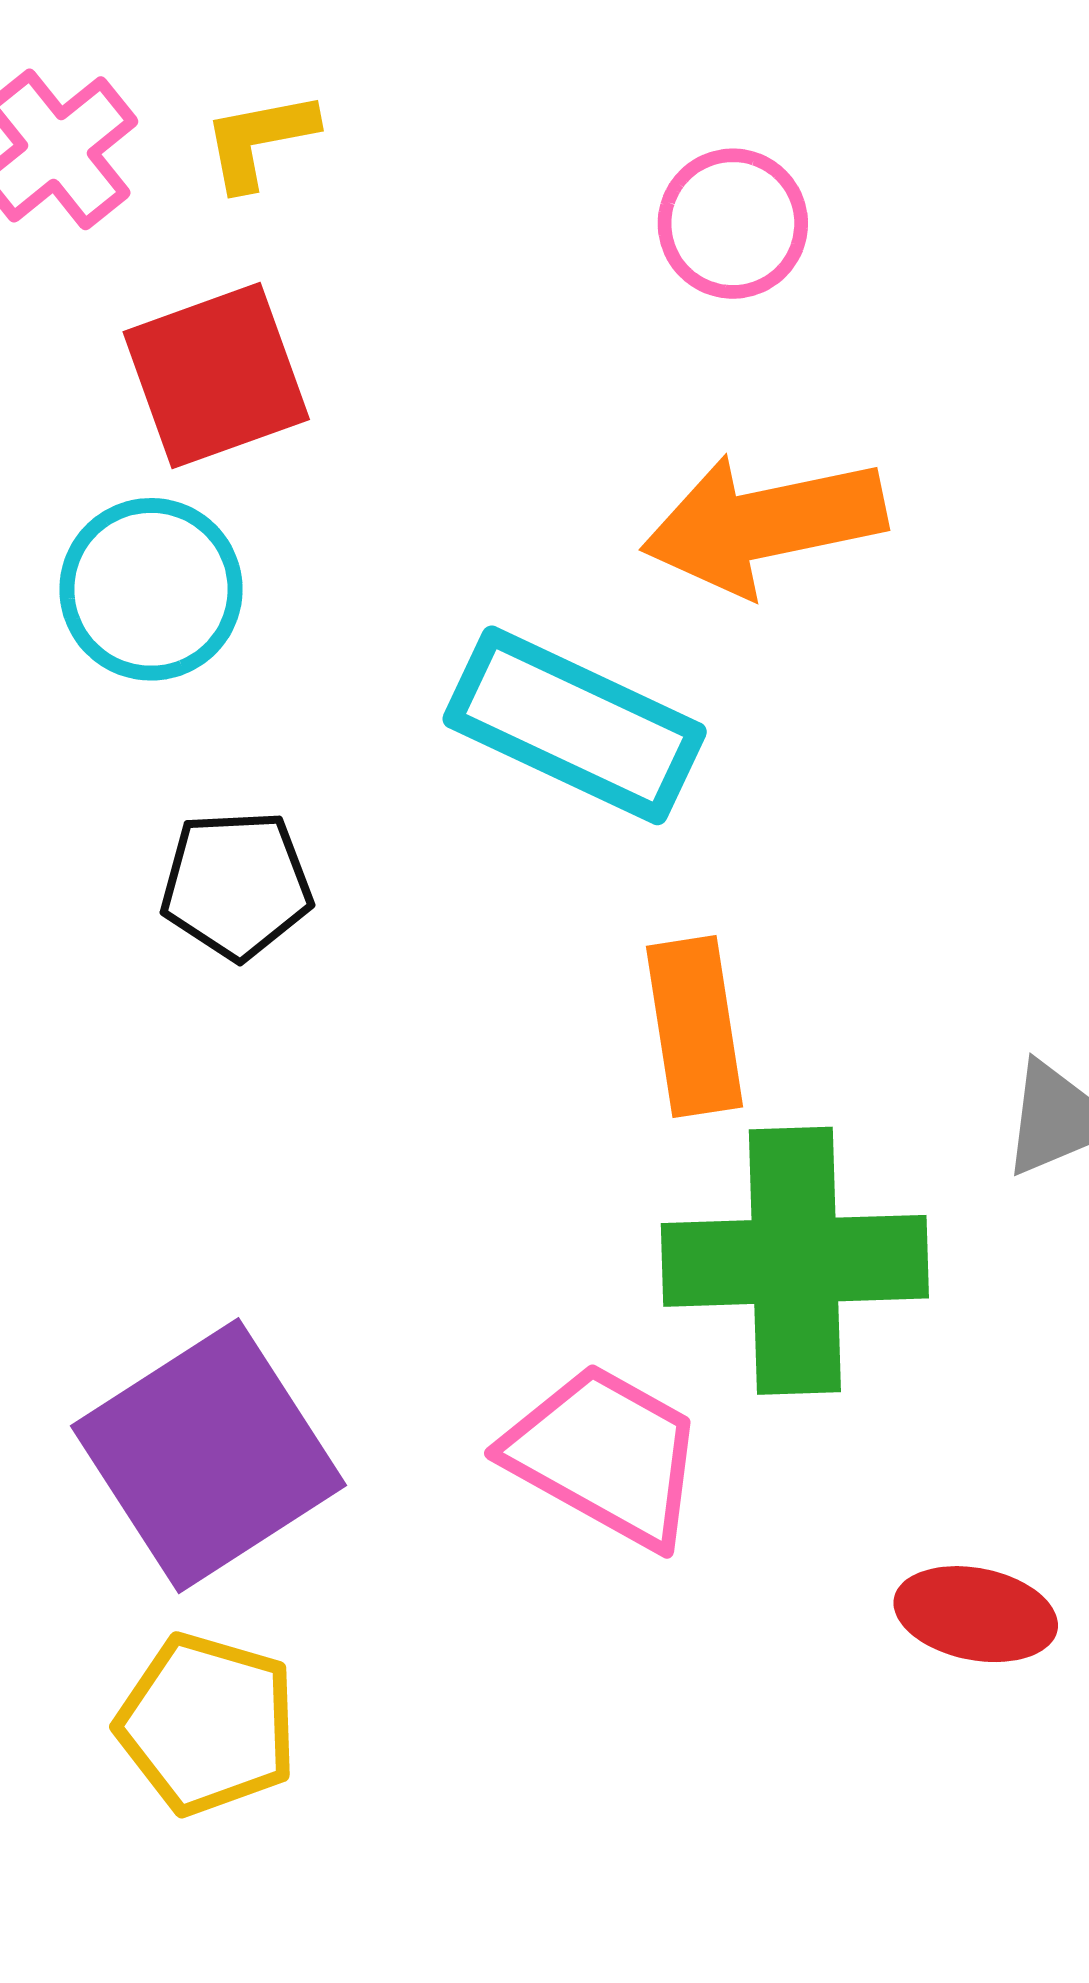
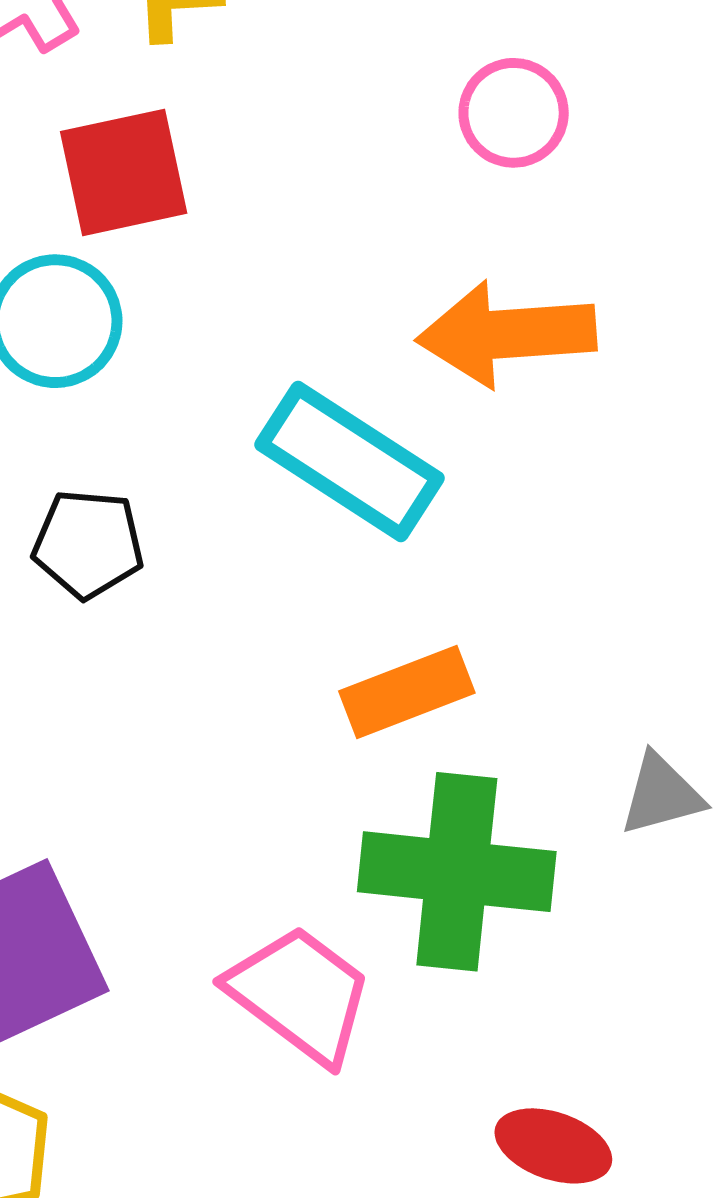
orange rectangle: (695, 1027) -> (407, 692), turned 70

